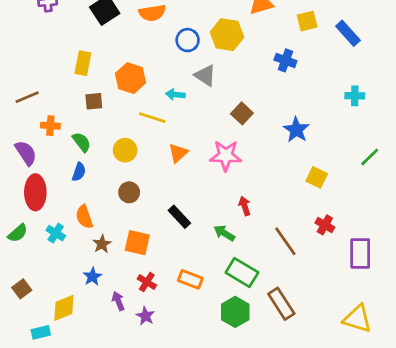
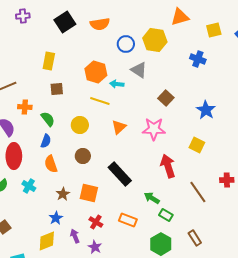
orange hexagon: (130, 78) -> (96, 72), moved
yellow square: (317, 177) -> (197, 145), moved
red arrow: (245, 206) -> (168, 166), size x1.6
orange semicircle: (84, 217) -> (51, 164), moved
black rectangle: (179, 217) -> (120, 174), size x1.4
red cross: (325, 225) -> (227, 180), turned -32
green arrow: (224, 233) -> (152, 198), moved
green rectangle: (242, 273) -> (166, 215), size x0.6
brown rectangle: (281, 304) -> (195, 238), size x0.7
yellow diamond: (64, 308) -> (47, 241), moved

